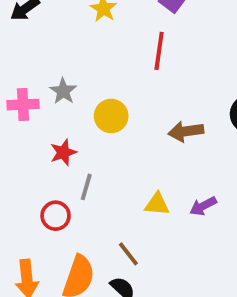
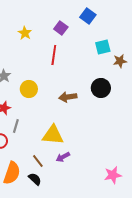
yellow triangle: (157, 204) -> (53, 135), size x1.6
purple arrow: (203, 206) -> (63, 157), moved

